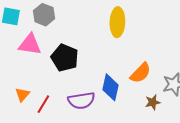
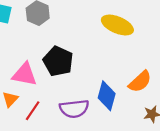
yellow ellipse: (117, 22) -> (117, 25), turned -72
pink triangle: (30, 45) -> (25, 74), moved

